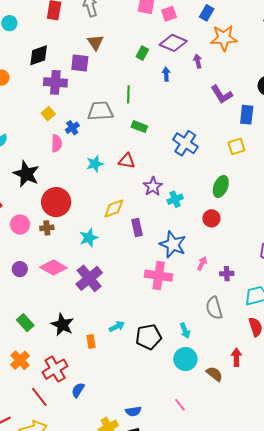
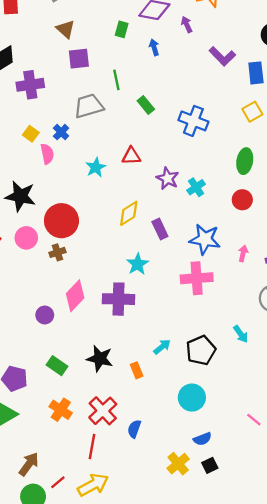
purple square: (80, 63) -> (79, 59), moved
yellow square: (48, 114) -> (31, 134), moved
green rectangle: (139, 127) -> (146, 105), moved, turned 42
pink circle: (20, 225) -> (26, 238), moved
cyan star: (89, 238) -> (137, 264), moved
pink diamond: (53, 267) -> (75, 296), turned -64
purple circle: (20, 269) -> (45, 315), moved
purple cross: (89, 278) -> (119, 299), turned -36
cyan circle: (185, 359) -> (192, 398), moved
red line: (39, 397) -> (92, 446), turned 60

